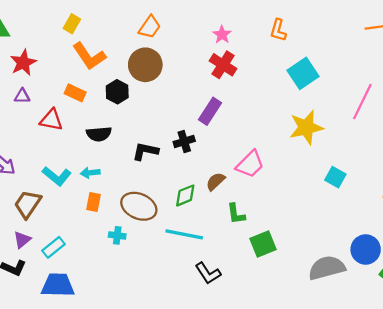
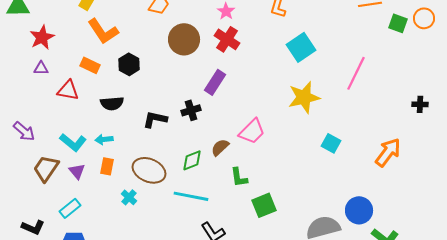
brown circle: (145, 65) -> (184, 39), moved
cyan cross: (117, 235) -> (129, 197), turned 35
purple triangle: (22, 240) -> (77, 171), moved, turned -30

